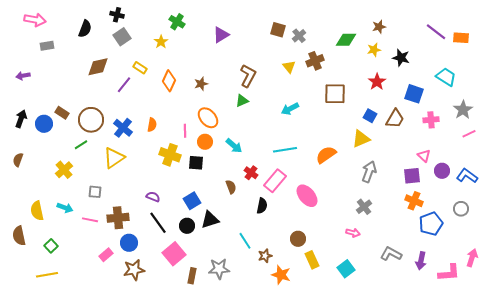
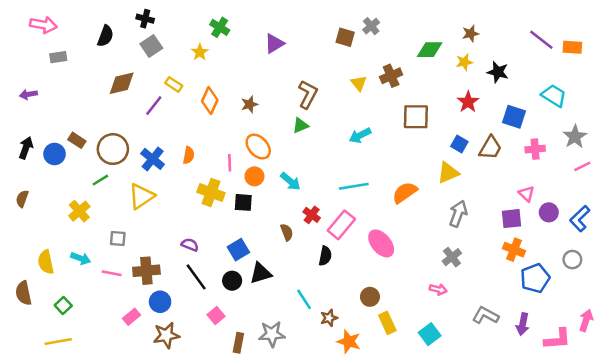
gray cross: (299, 36) -> (371, 26), moved
blue L-shape: (467, 176) -> (580, 219), turned -80
pink square: (174, 254) -> (216, 315), size x0.6

